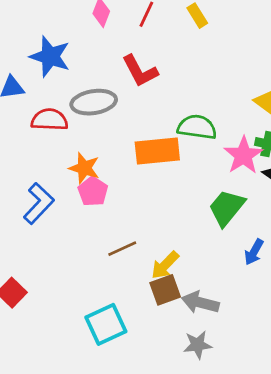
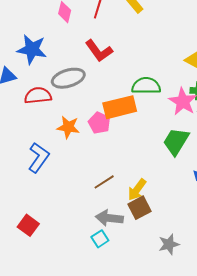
pink pentagon: (93, 192) -> (99, 123), moved
gray arrow: (200, 303) -> (109, 218), moved
cyan square: (106, 324) -> (100, 239), size x0.6

